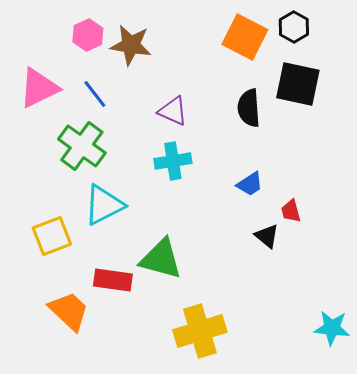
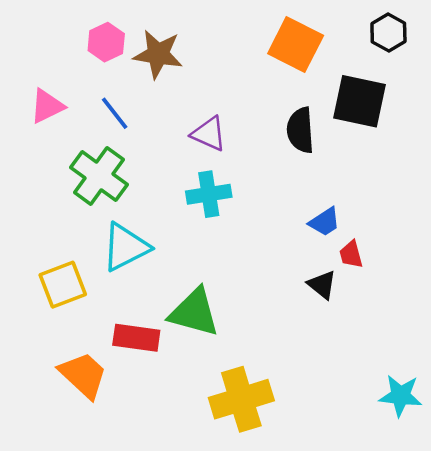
black hexagon: (294, 27) -> (388, 32), moved
pink triangle: (39, 88) -> (47, 106), size x0.7
blue trapezoid: (250, 184) -> (325, 222), moved

